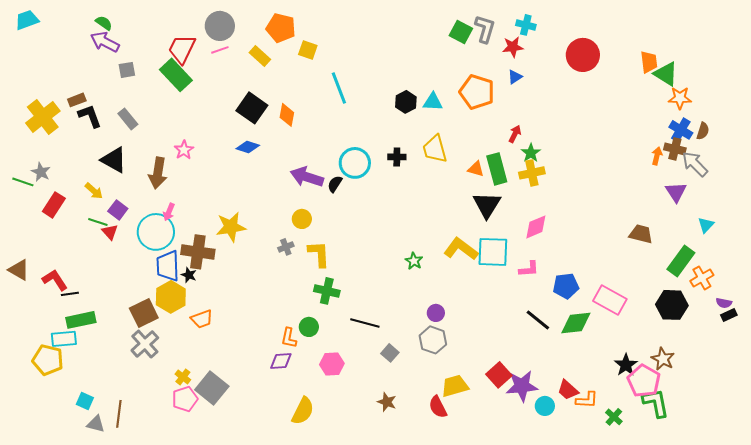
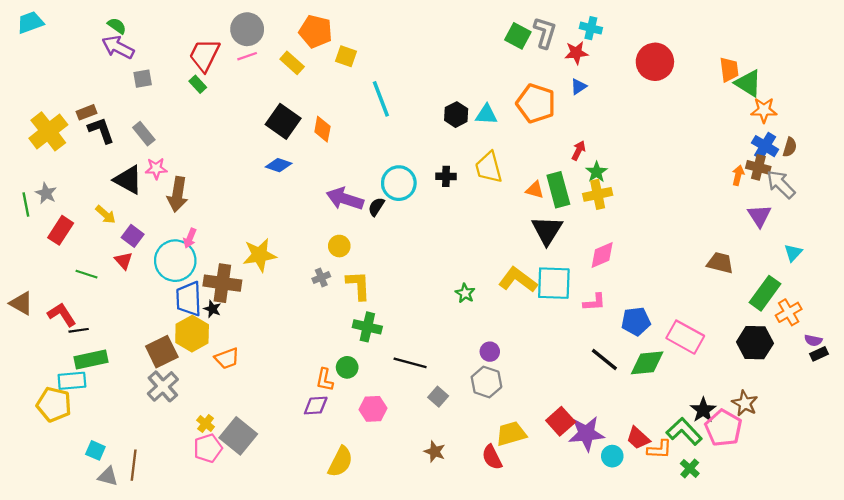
green rectangle: (176, 75) -> (198, 84), size x0.5
pink star: (184, 150) -> (156, 169), moved, turned 30
green line: (23, 182) -> (26, 204), turned 60
green line: (98, 222) -> (86, 274), moved
green L-shape: (656, 403) -> (684, 431), moved, turned -32

